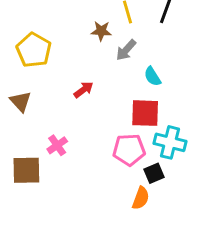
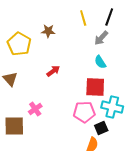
brown star: (101, 31) -> (48, 31), moved
gray arrow: (126, 50) -> (101, 38), moved

